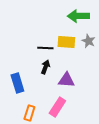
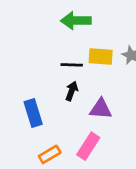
green arrow: (78, 16) -> (76, 21), moved
orange rectangle: (29, 113) -> (50, 154), turned 42

